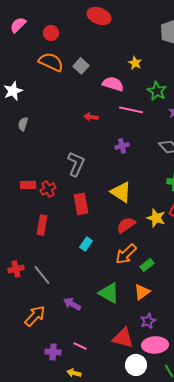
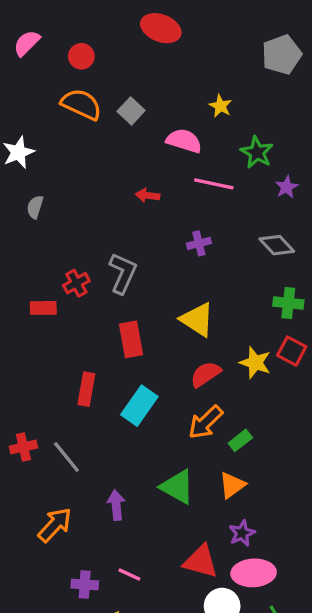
red cross: (48, 189) -> (76, 283), moved
red rectangle: (42, 225) -> (86, 389), moved
cyan rectangle: (86, 244) -> (139, 406), size x1.6
purple arrow: (72, 304) -> (116, 505), turned 54

